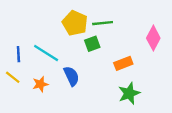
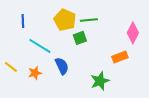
blue line: (18, 54) -> (23, 21), moved
orange rectangle: (123, 63) -> (120, 57), moved
green star: (129, 93) -> (100, 81), moved

